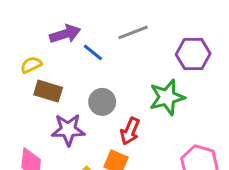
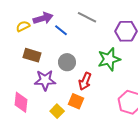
gray line: (133, 32) -> (87, 17), turned 48
yellow semicircle: (31, 65) -> (23, 26), moved

